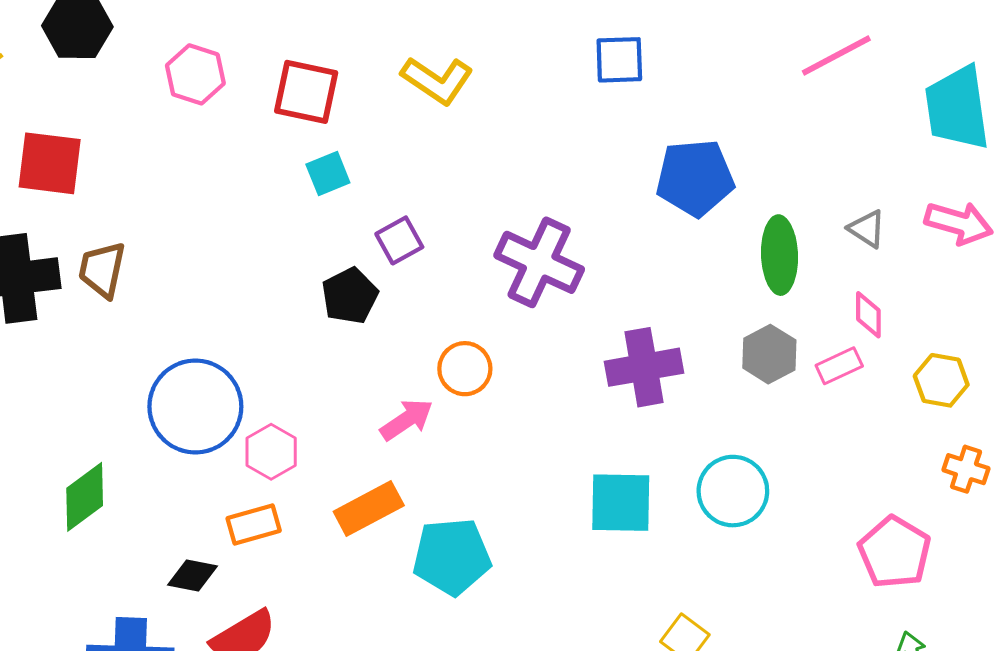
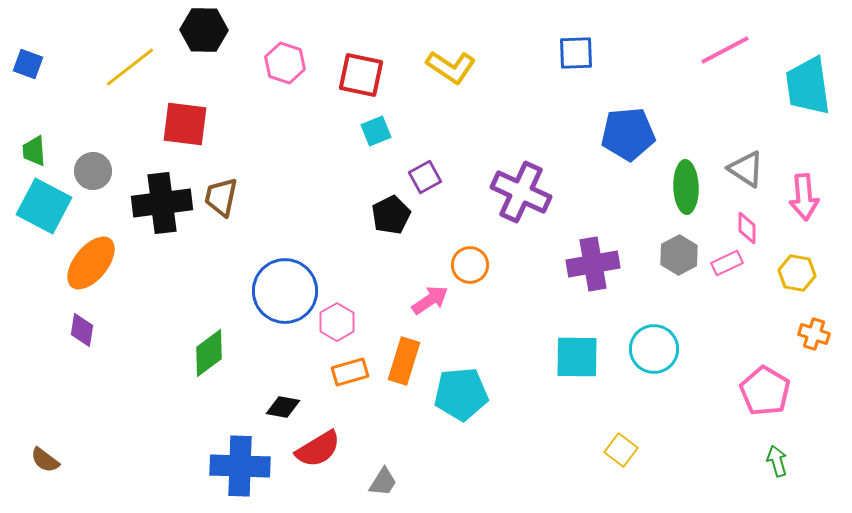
pink arrow: (959, 223) -> (804, 197), moved, turned 69
gray triangle: (867, 229) -> (746, 169), size x1.4
orange rectangle: (369, 509) -> (404, 361), turned -45
orange rectangle: (254, 525) -> (350, 372), moved

